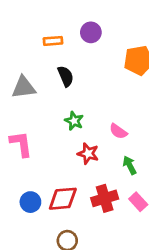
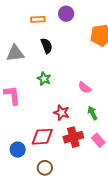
green star: (74, 121) -> (44, 79), moved
red star: (88, 154) -> (61, 113), moved
blue circle: (30, 202) -> (18, 150), moved

